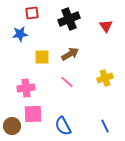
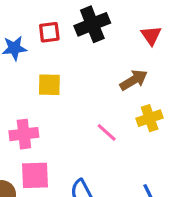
red square: (32, 13) -> (49, 32), moved
brown arrow: (70, 54) -> (134, 80), moved
pink line: (67, 82) -> (107, 132), moved

